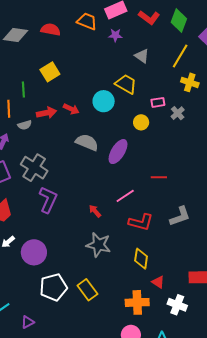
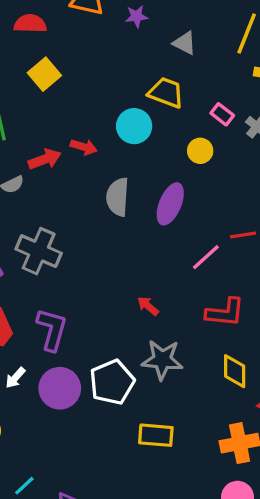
yellow square: (50, 72) -> (44, 74), moved
pink rectangle: (158, 102) -> (222, 114), turned 56
gray semicircle: (87, 142) -> (118, 197), turned -100
pink line: (125, 196) -> (206, 257), moved
purple L-shape: (48, 200) -> (52, 329), moved
white pentagon: (53, 287) -> (112, 382), moved
yellow rectangle: (87, 290) -> (156, 435), turned -40

